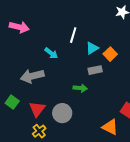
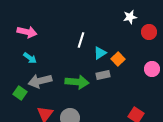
cyan arrow: (51, 53) -> (30, 58), moved
green arrow: (80, 88) -> (77, 82), moved, size x1.6
green square: (12, 102) -> (20, 93), moved

